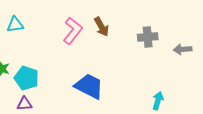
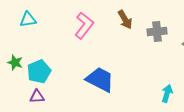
brown arrow: (101, 27) -> (125, 20), moved
cyan pentagon: (26, 78) -> (39, 72), turned 30

